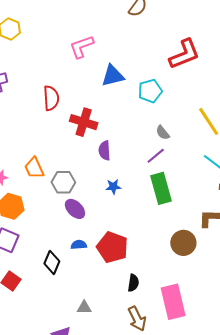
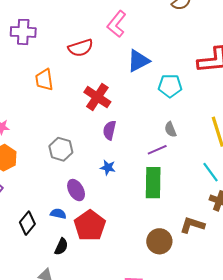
pink L-shape: (82, 47) -> (117, 24), turned -48
blue triangle: (113, 76) -> (138, 61), turned -30
red semicircle: (51, 98) -> (81, 48), moved, turned 60
orange trapezoid: (34, 168) -> (44, 80), moved
purple ellipse: (75, 209) -> (76, 190), moved
black semicircle: (133, 283) -> (61, 247), moved

